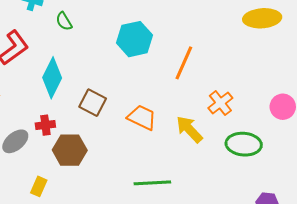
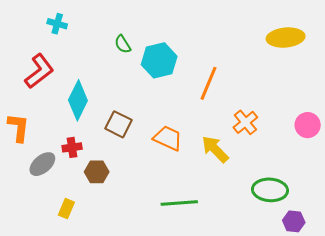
green semicircle: (64, 21) -> (123, 44), moved
green ellipse: (244, 144) -> (270, 190), moved
brown hexagon: (70, 150) -> (97, 172), size x0.7

